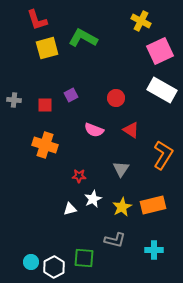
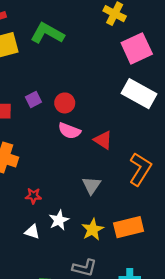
red circle: (116, 98) -> (65, 103), moved
pink semicircle: (94, 130) -> (69, 131), moved
red star: (79, 176) -> (33, 196), moved
white triangle: (70, 209) -> (32, 232), turned 32

